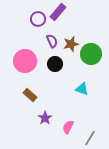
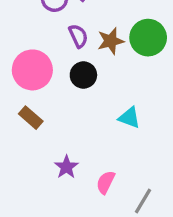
green circle: (91, 54) -> (148, 38), moved
brown rectangle: (30, 95) -> (31, 118), moved

